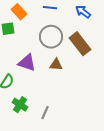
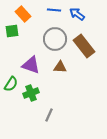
blue arrow: (83, 12) -> (77, 14), moved
green cross: (20, 105) -> (31, 93), moved, turned 35

